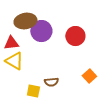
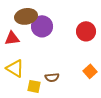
red circle: (75, 36) -> (86, 31), moved
yellow triangle: (14, 61) -> (15, 68), moved

